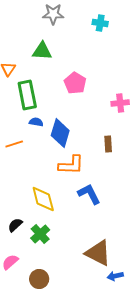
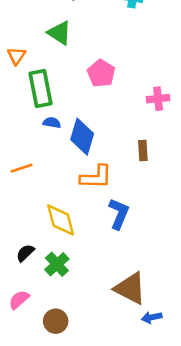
green triangle: (42, 51) -> (59, 33), turned 30
orange line: (14, 144) -> (21, 168), moved
blue L-shape: (89, 194) -> (119, 214), turned 50

